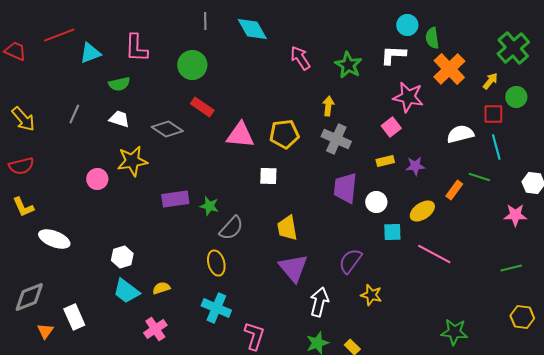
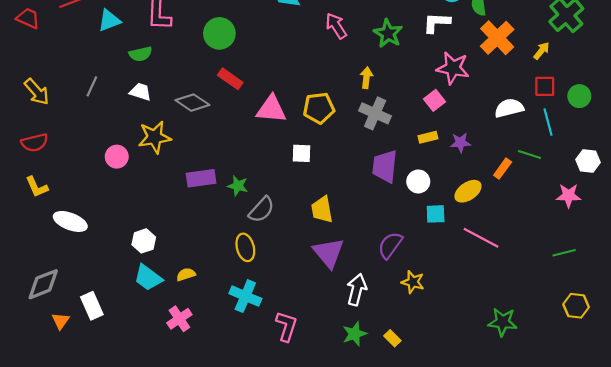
green circle: (516, 97) -> (579, 96), moved

